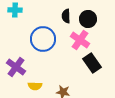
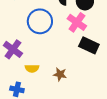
black rectangle: (92, 63) -> (89, 45), turned -30

